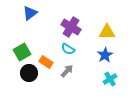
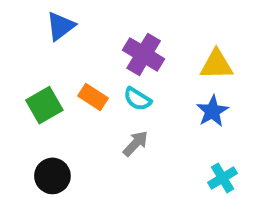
orange rectangle: (46, 62) -> (93, 97), moved
black circle: (29, 73) -> (52, 176), moved
cyan cross: (110, 79) -> (223, 178), moved

